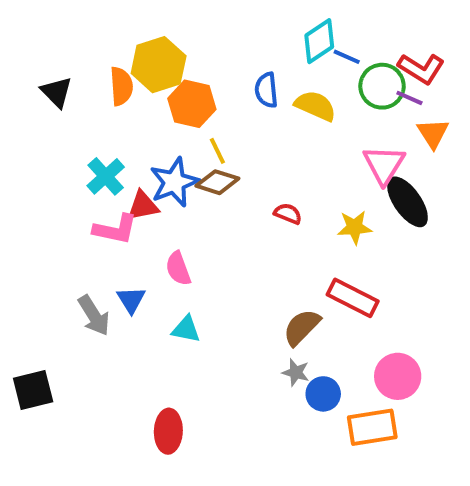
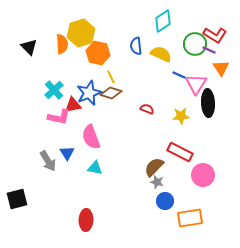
blue line: (347, 57) -> (179, 75), moved
black ellipse: (407, 202) -> (208, 103), turned 32
pink semicircle: (178, 268) -> (91, 137), size x1.4
gray star: (296, 372) -> (157, 182), moved
pink circle: (398, 376) -> (203, 175), moved

